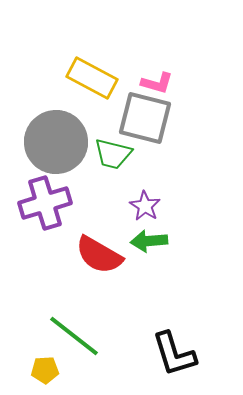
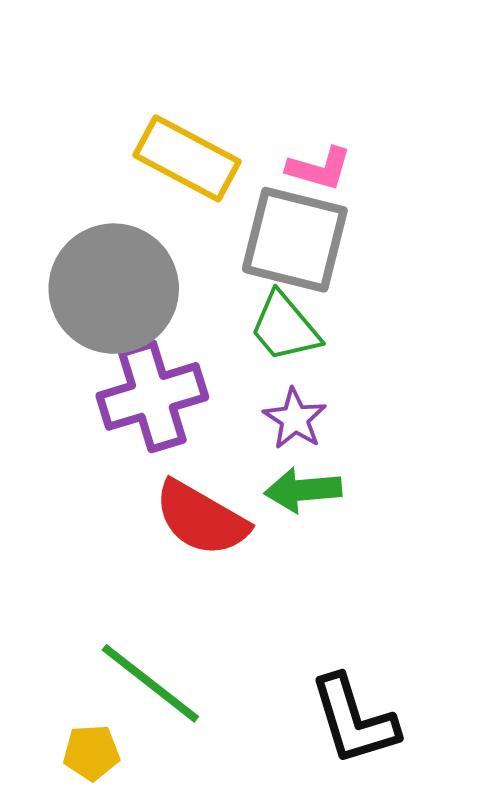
green trapezoid: (113, 154) -> (285, 327), moved, turned 36
purple cross: (45, 203) -> (152, 396), moved

